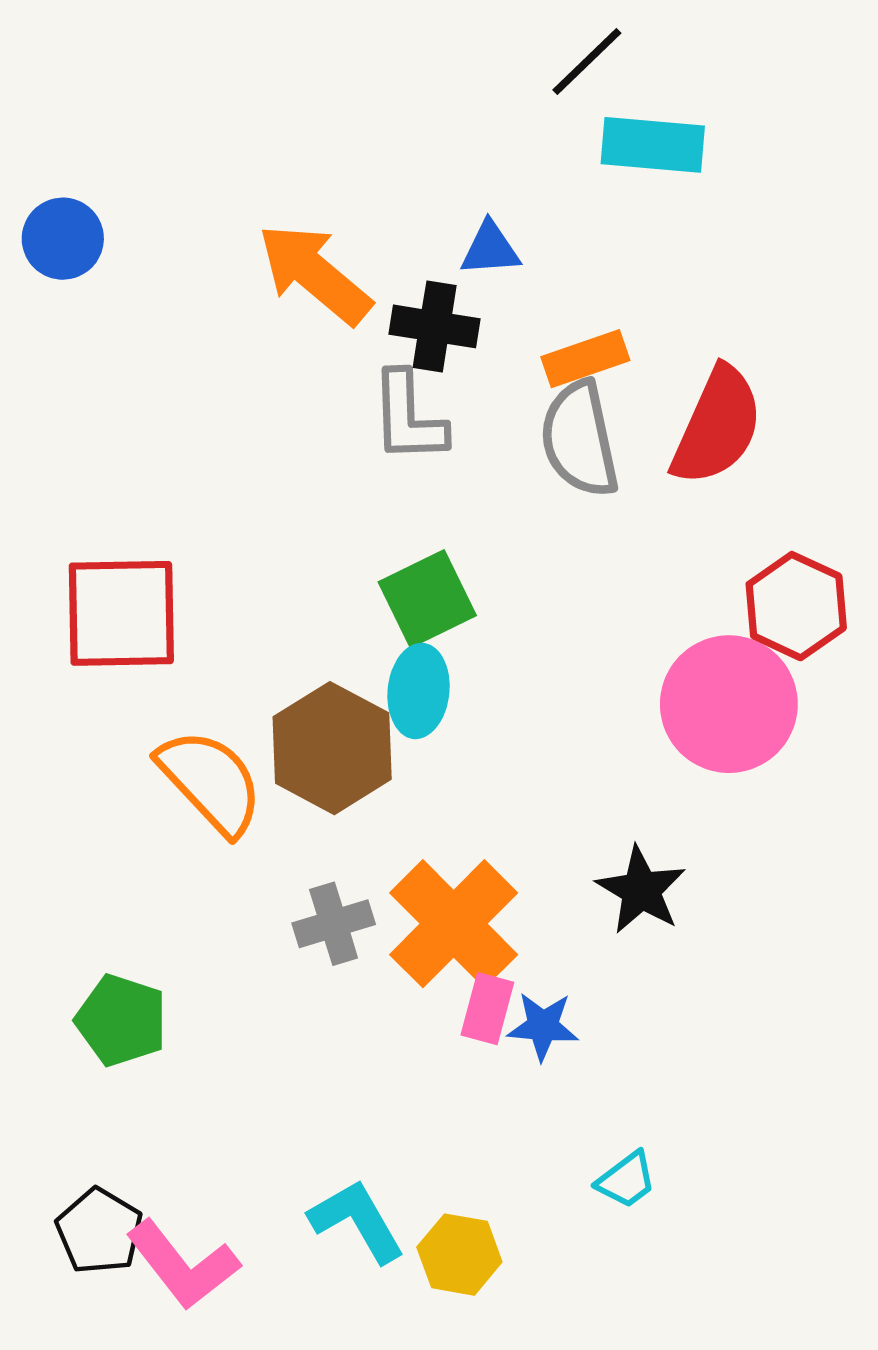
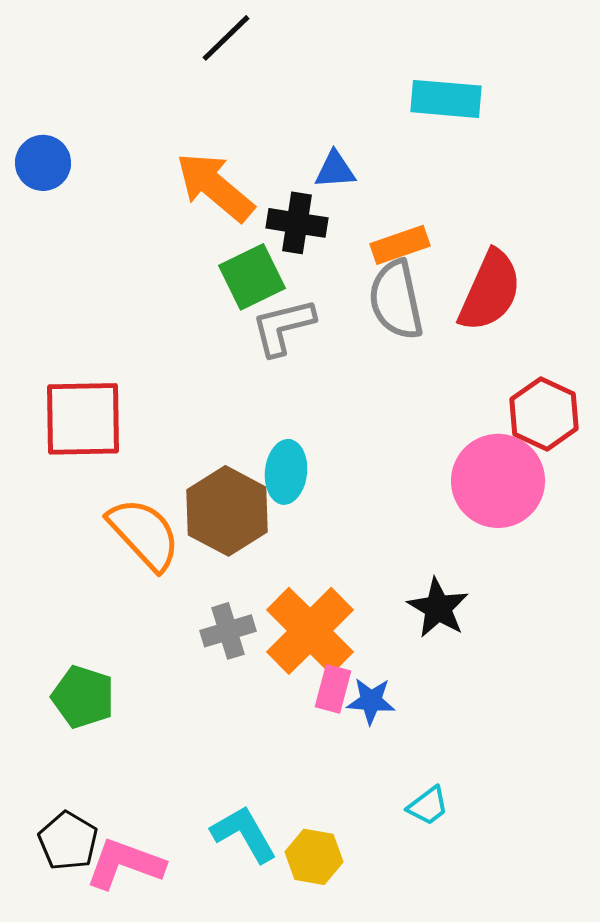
black line: (587, 61) -> (226, 38), moved
gray L-shape: (408, 417) -> (283, 327), moved, turned 78
green square: (427, 599) -> (252, 277), moved
pink L-shape: (183, 1265) -> (125, 864), turned 148

